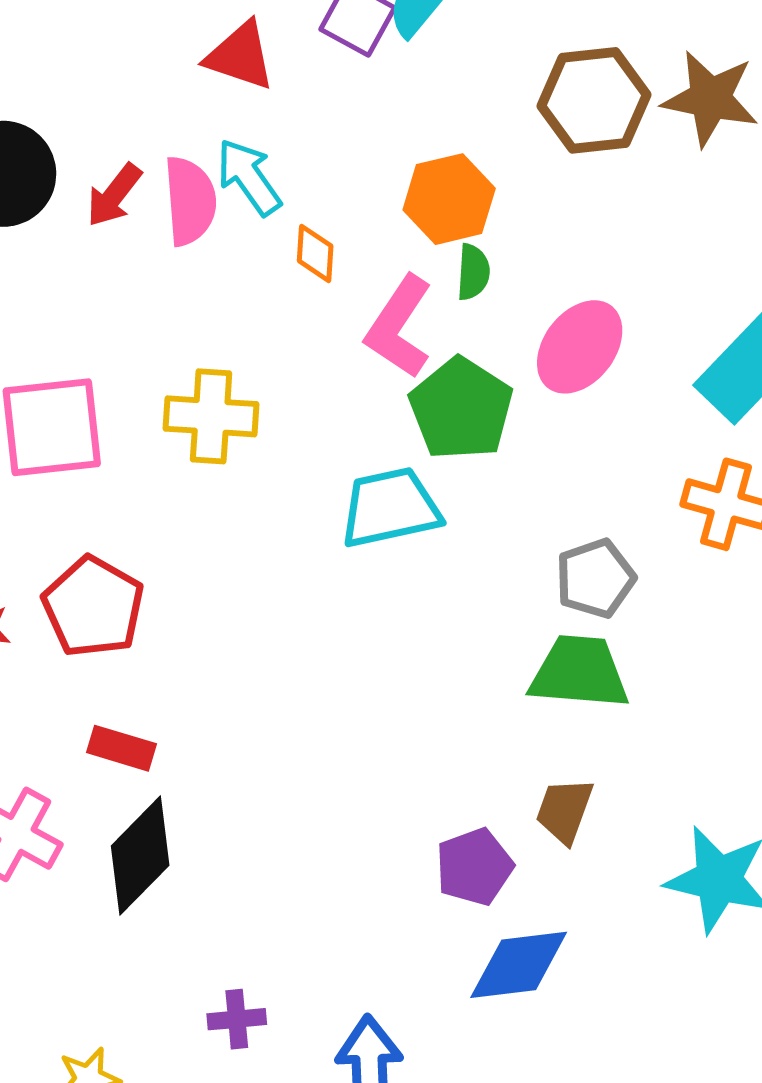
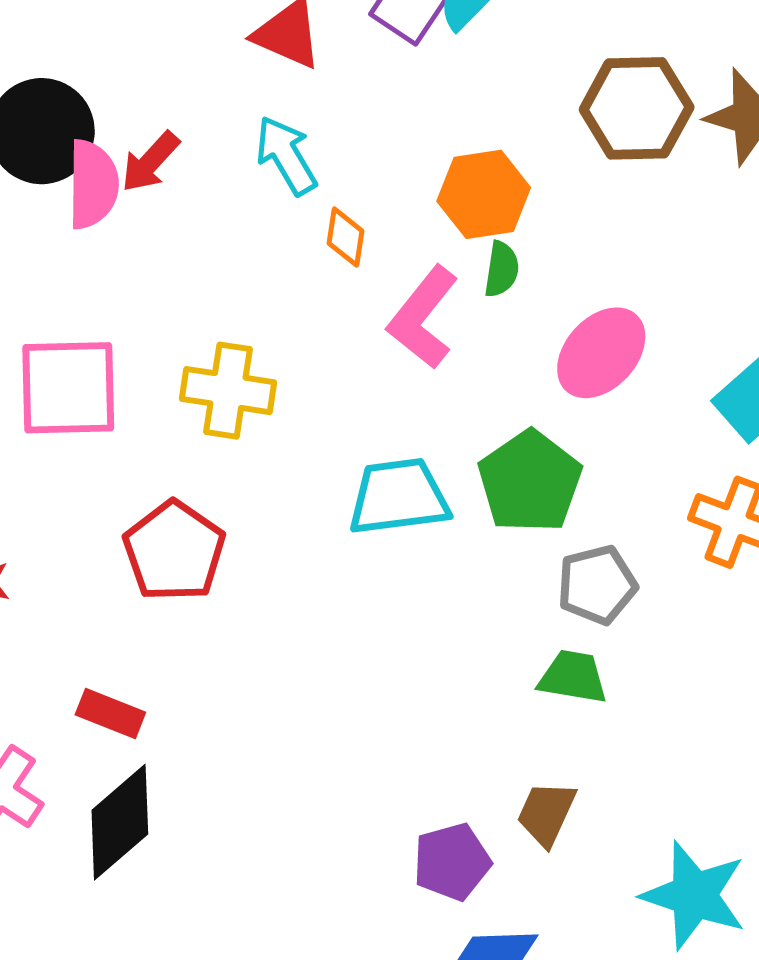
pink semicircle: (190, 201) -> (93, 184), moved
green pentagon: (461, 409) -> (530, 482), moved
red pentagon: (93, 607) -> (174, 551), moved
green trapezoid: (579, 672) -> (573, 677), size x0.7

